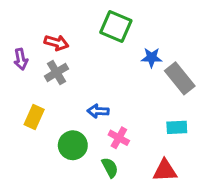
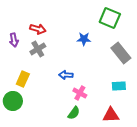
green square: (116, 26) -> (110, 18), moved
blue star: (152, 58) -> (84, 39), moved
green circle: (73, 145) -> (13, 101), moved
green semicircle: (110, 168) -> (74, 113), turned 64

